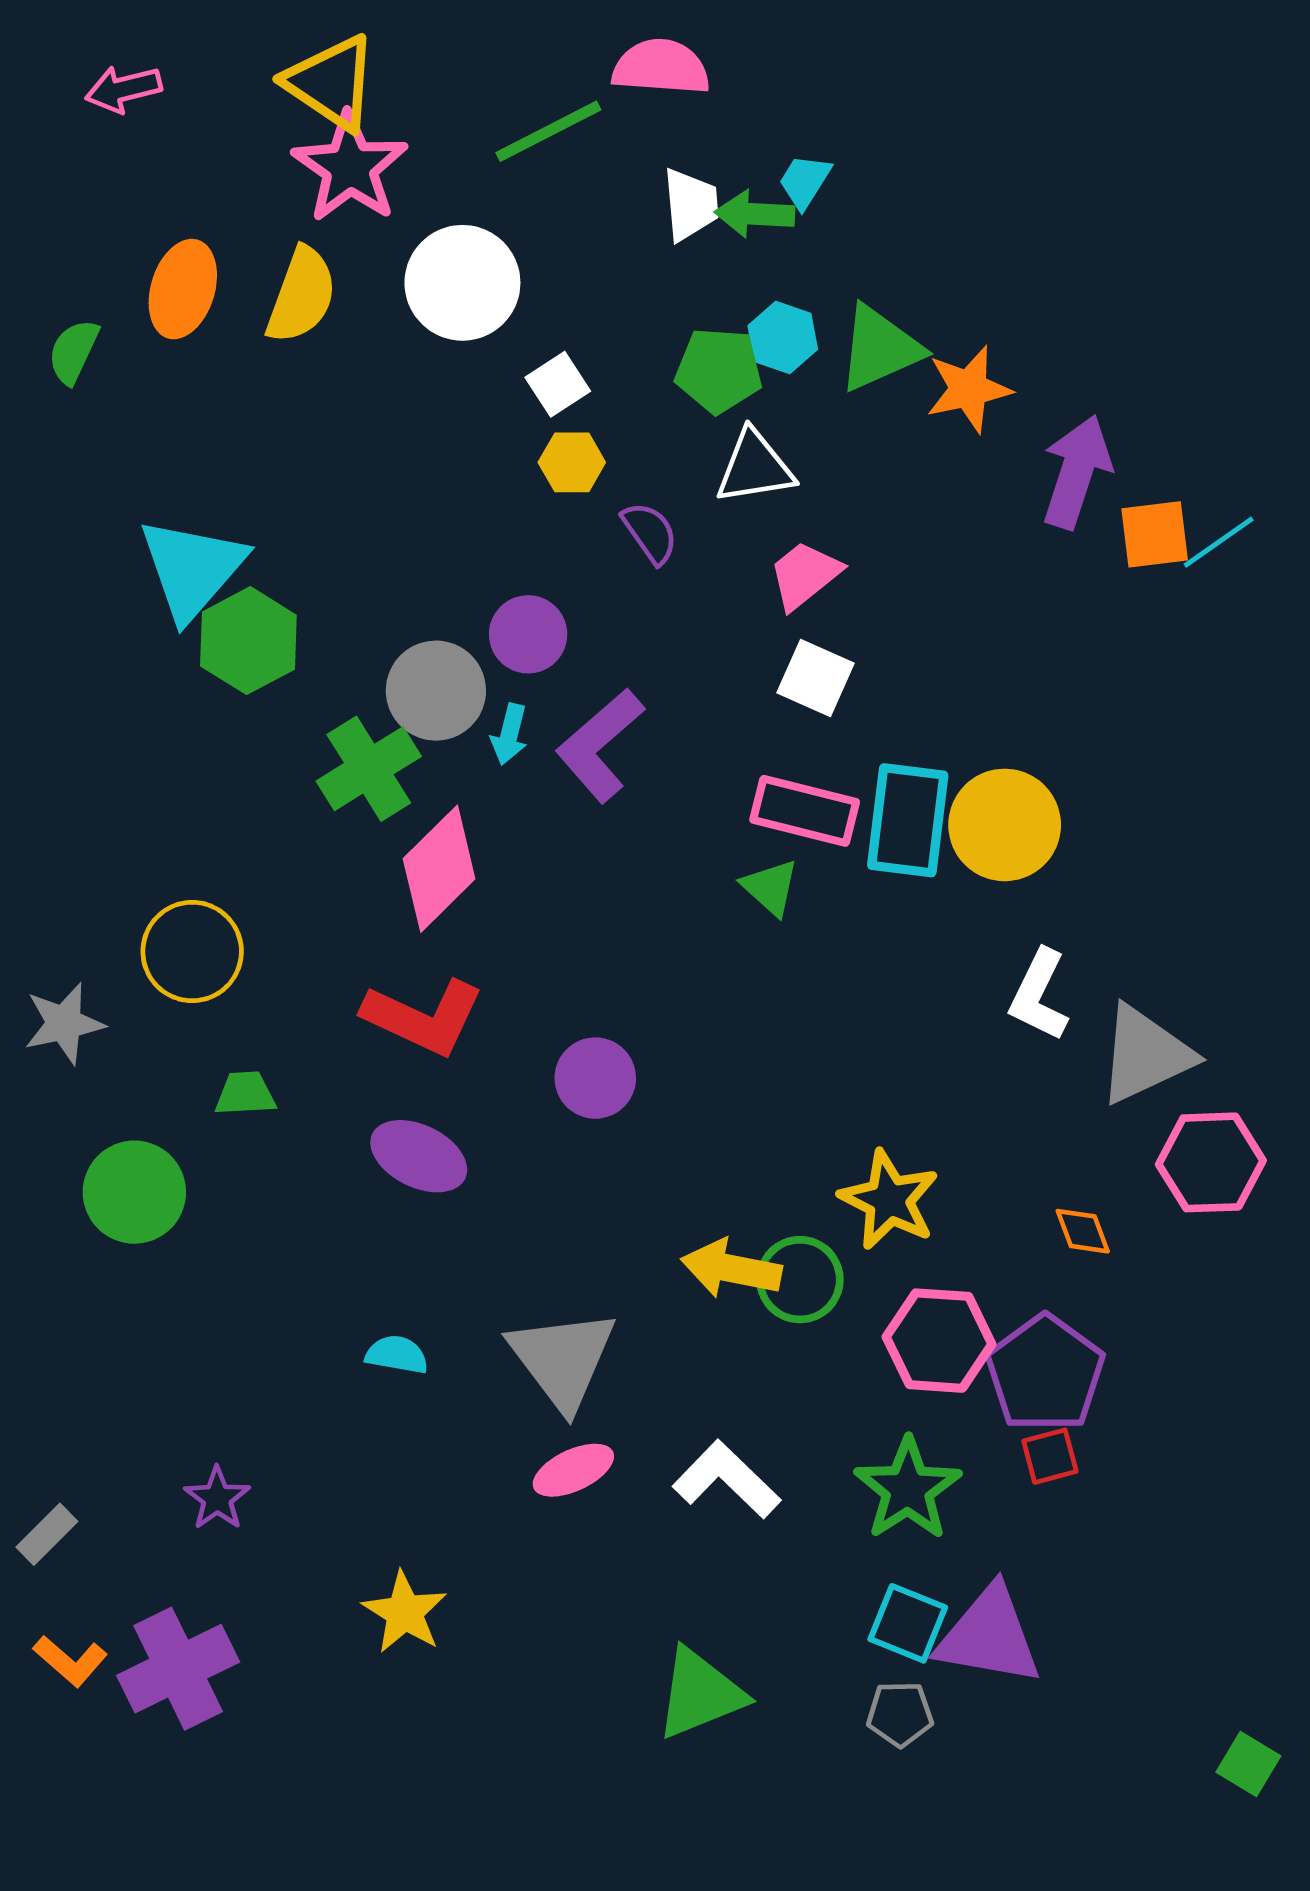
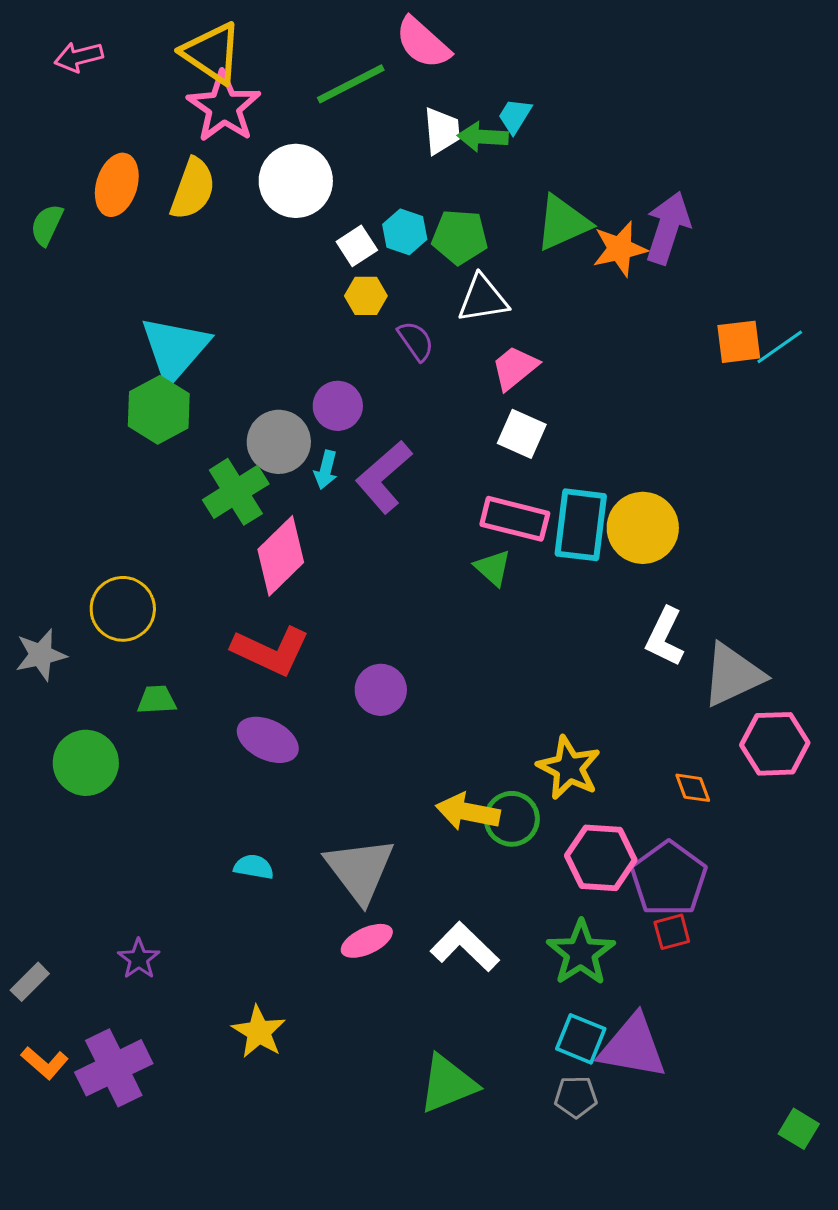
pink semicircle: (661, 67) -> (423, 43), turned -142
cyan hexagon: (783, 337) -> (405, 232), moved
purple arrow: (1076, 472) -> (668, 228), moved
cyan triangle: (192, 569) -> (175, 349), moved

